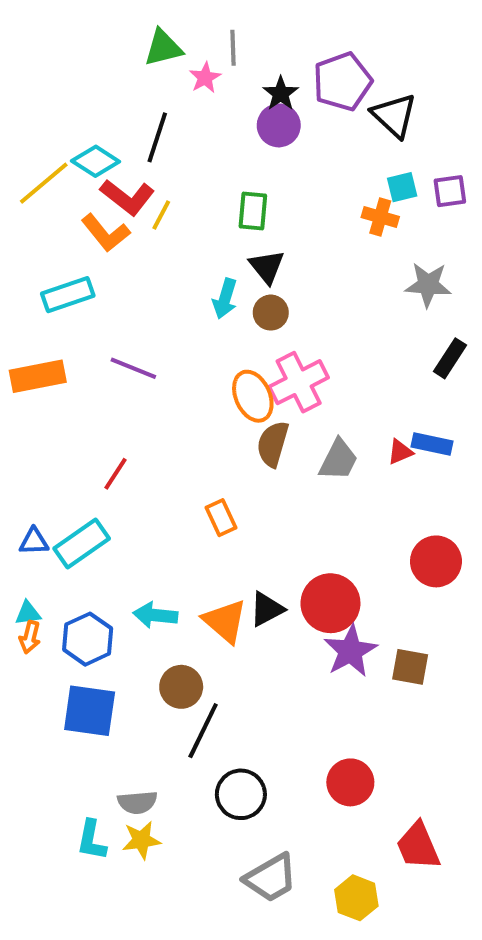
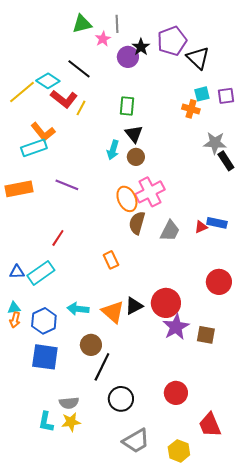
purple circle: (279, 125) -> (128, 57), moved
black line: (157, 137) -> (79, 69), turned -70
orange L-shape: (106, 233) -> (43, 132), moved
black rectangle: (450, 358) -> (226, 161), moved, turned -66

